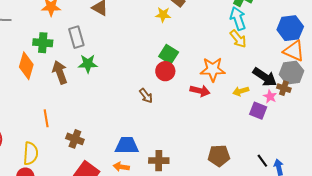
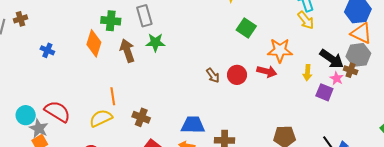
green square: (169, 54) -> (246, 28), moved
red circle: (165, 71) -> (237, 75), moved
yellow arrow: (241, 91) -> (307, 73), turned -70
yellow semicircle: (31, 153) -> (101, 118), moved, turned -120

